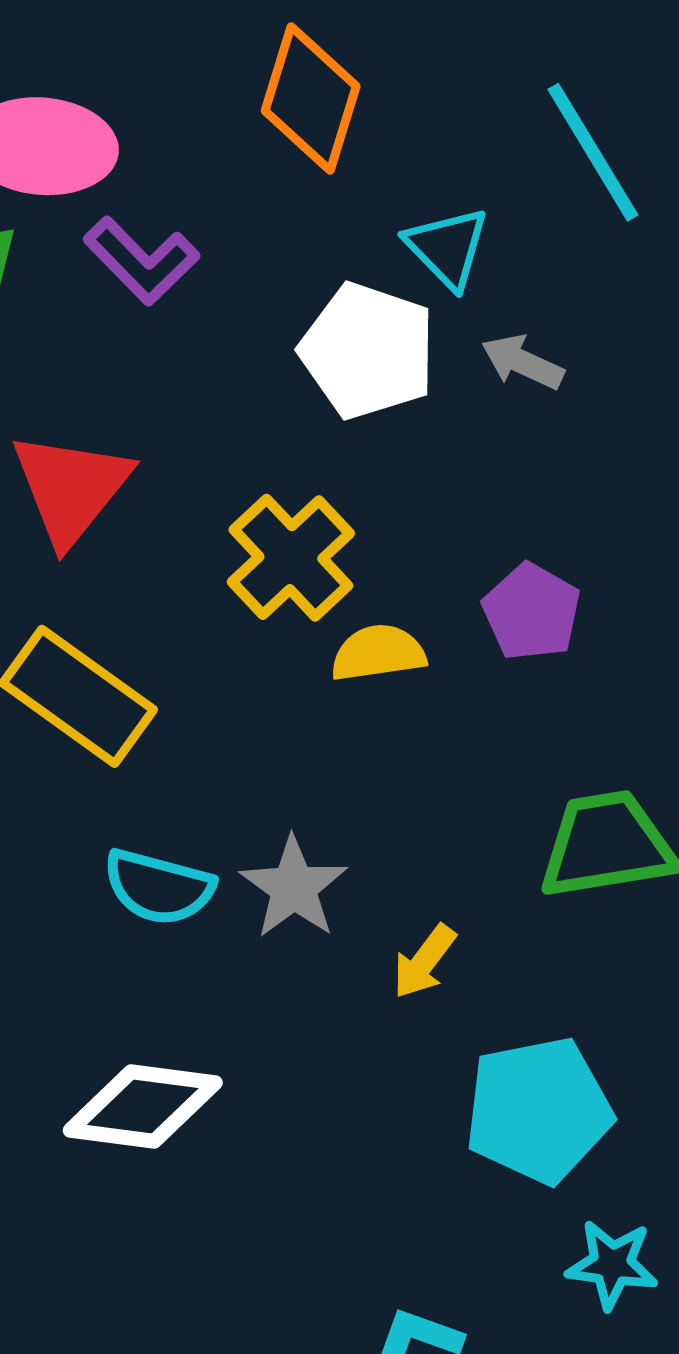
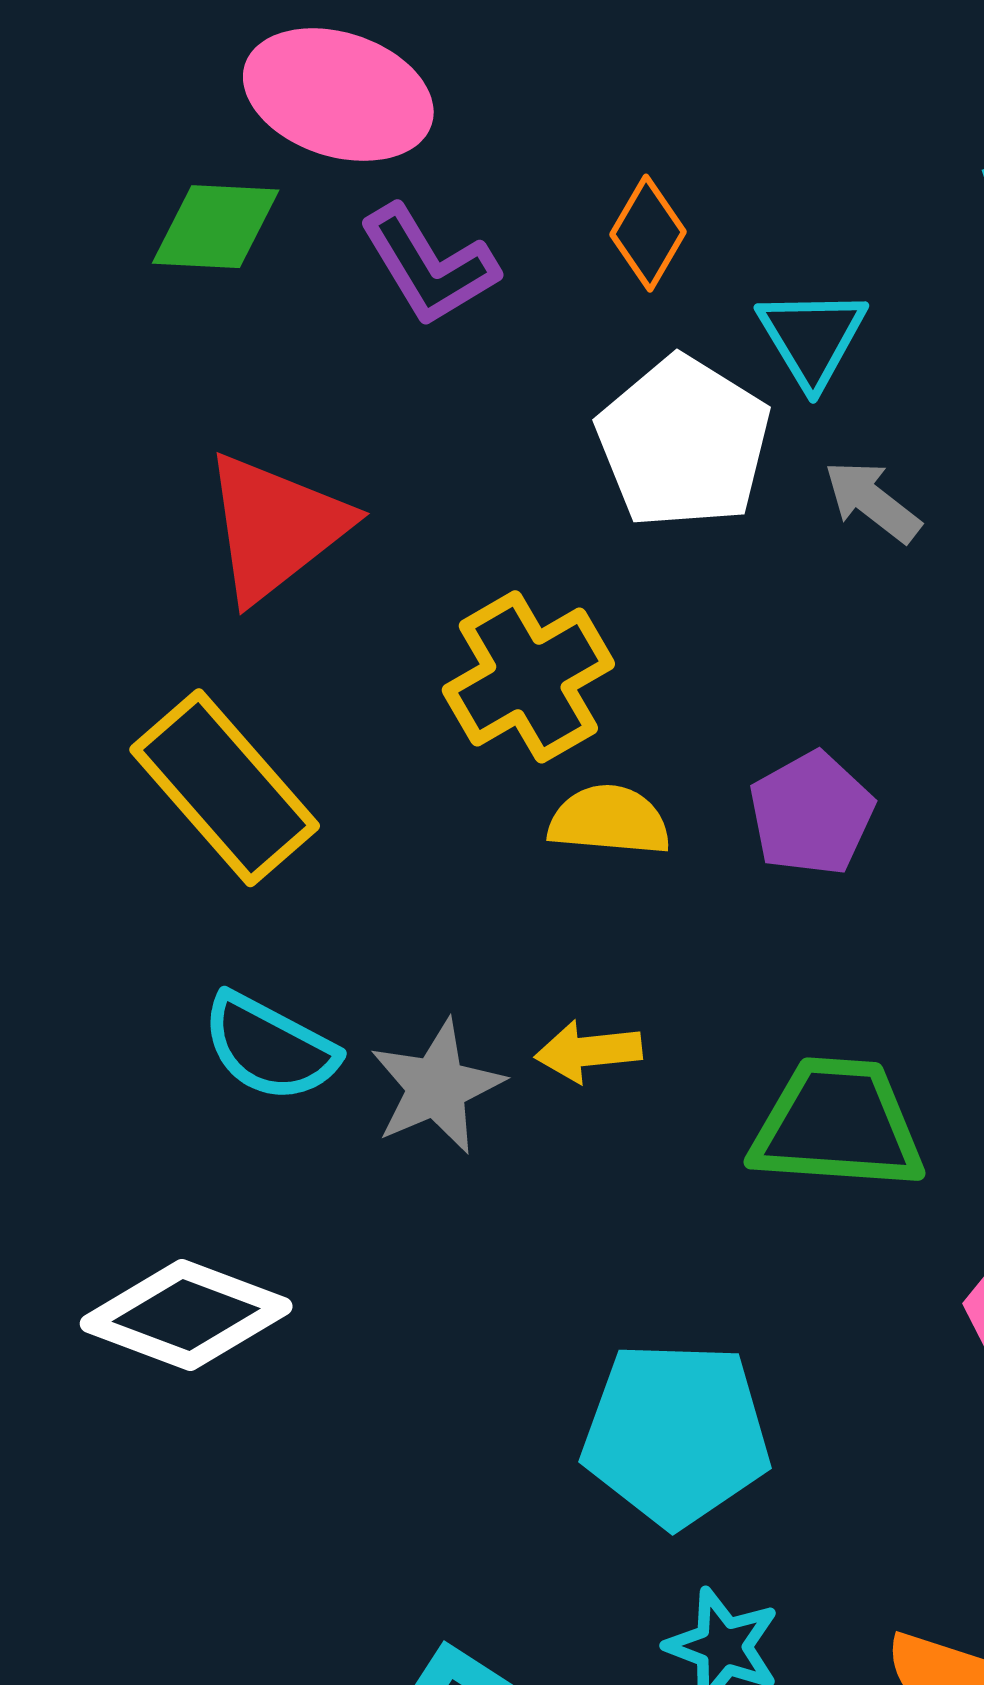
orange diamond: (311, 99) -> (648, 233), moved, size x0.6
yellow arrow: (424, 962) -> (588, 1051), moved, turned 34

